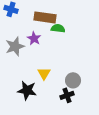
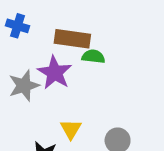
purple star: (34, 38) -> (55, 73), size x1.5

